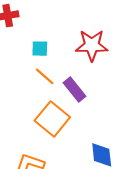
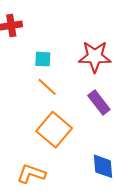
purple rectangle: (74, 90) -> (99, 102), moved

